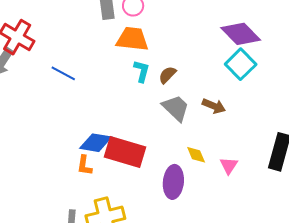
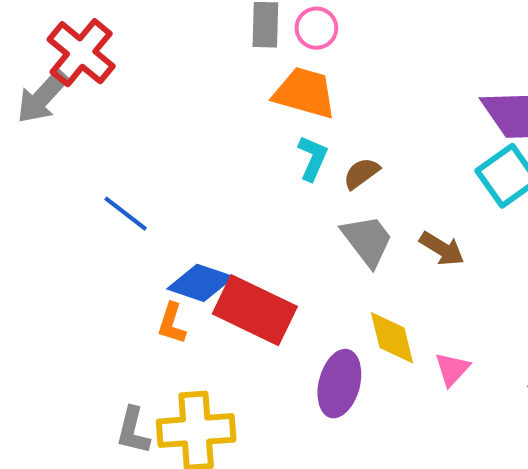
blue line: (63, 73) -> (126, 214), moved
yellow diamond: (196, 155) -> (392, 338), size x1.4

